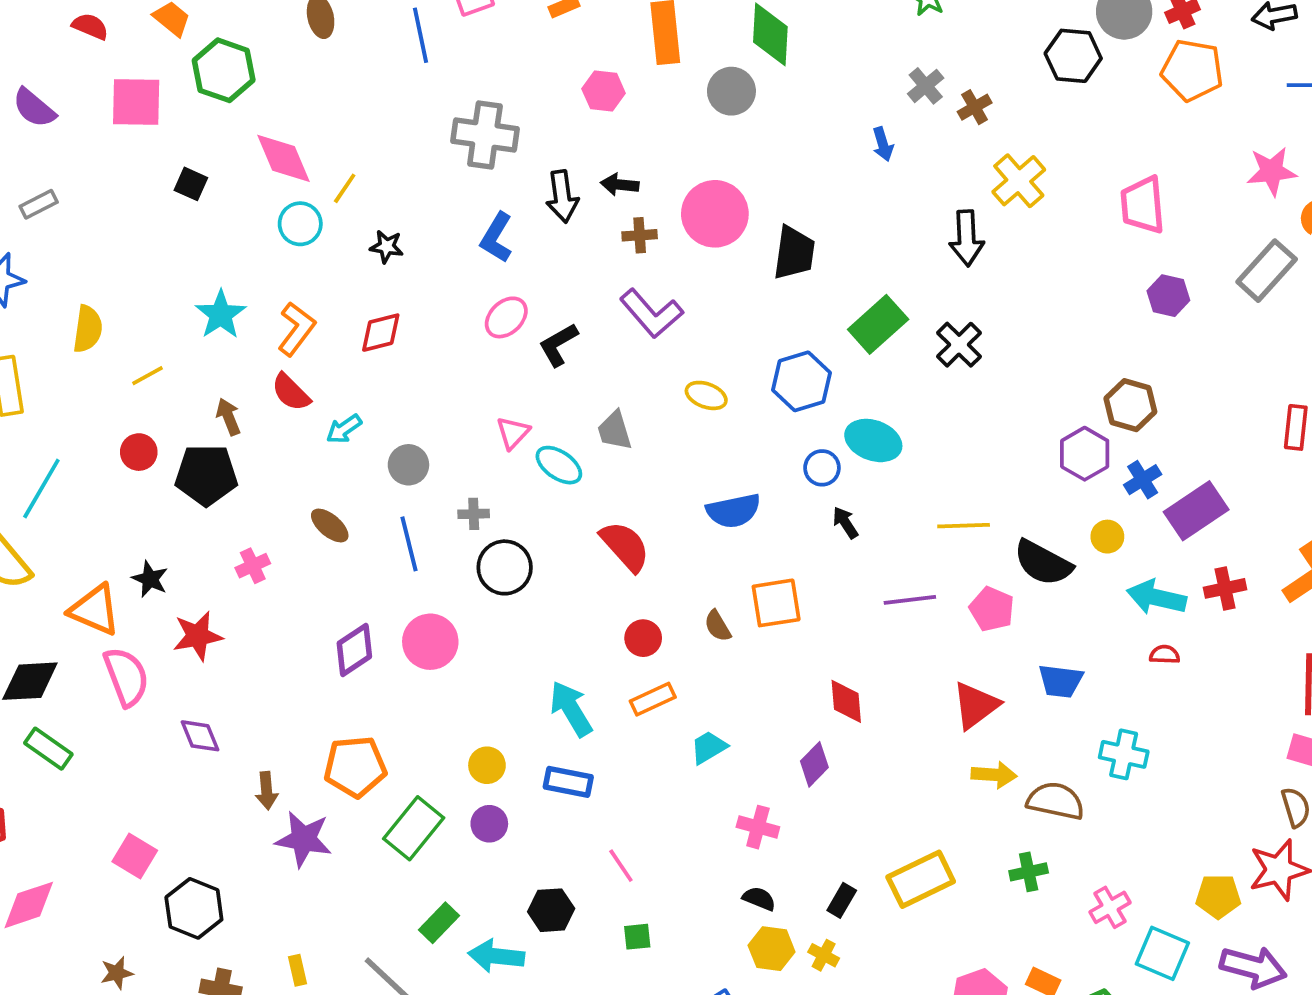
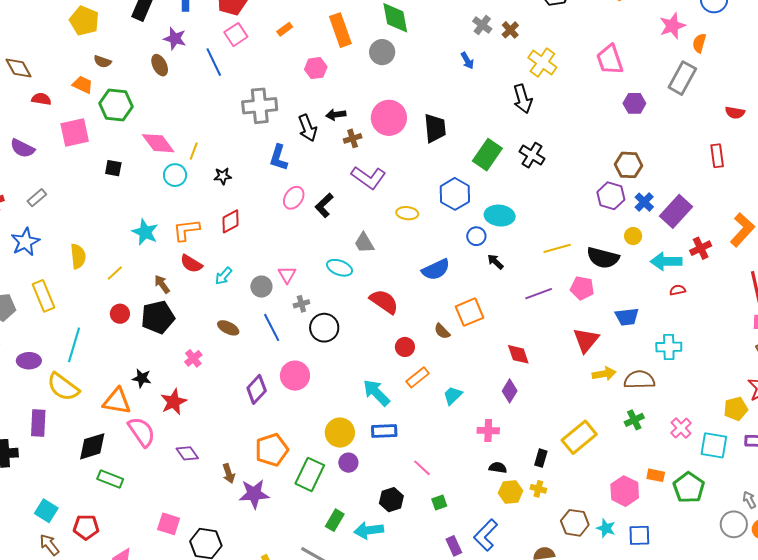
orange L-shape: (296, 329) -> (186, 230), turned -120
pink triangle: (513, 433) -> (287, 275), moved
yellow circle: (487, 765) -> (340, 433), size x1.5

